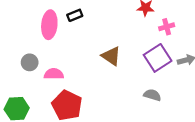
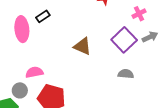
pink cross: (167, 27) -> (139, 14), moved
gray circle: (30, 62) -> (20, 90), moved

